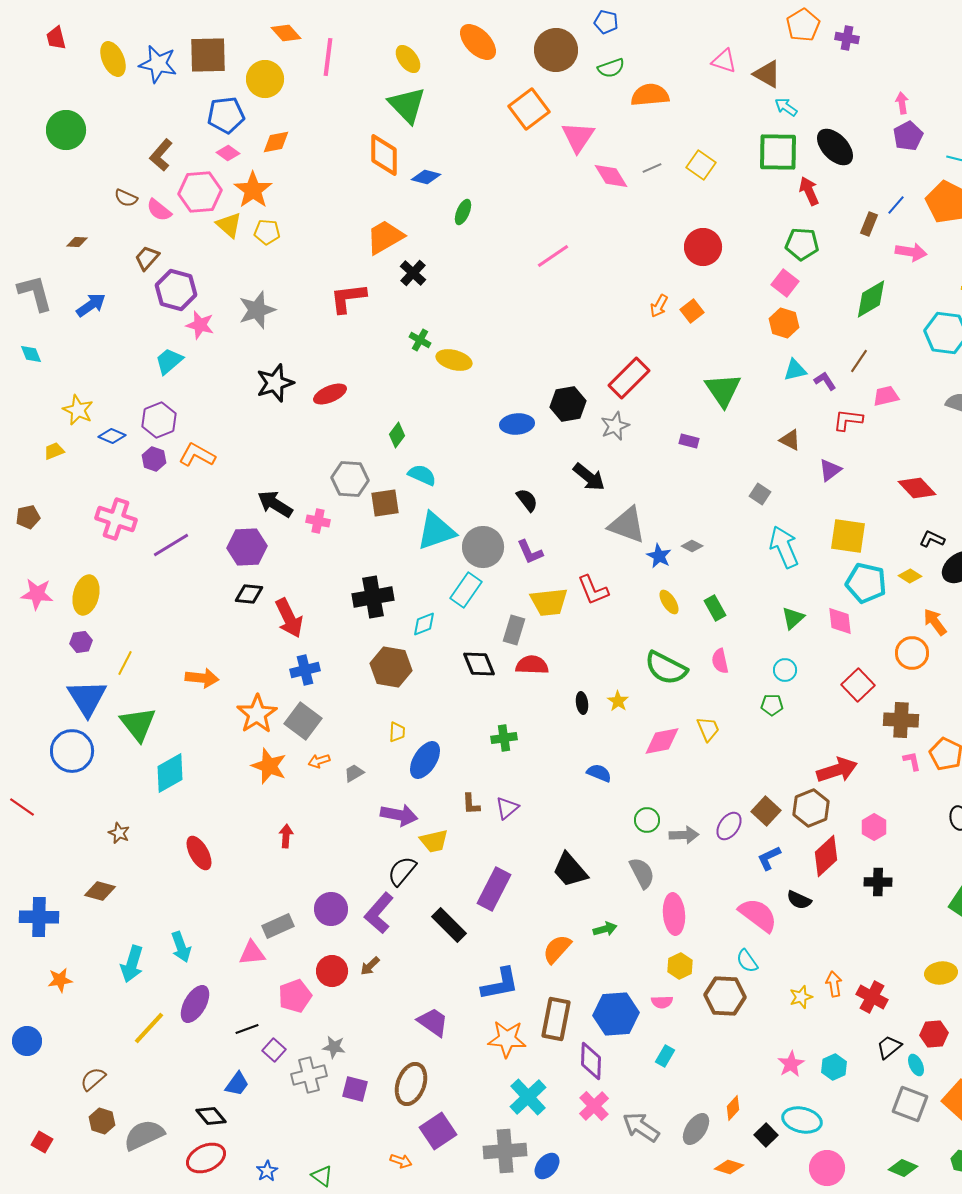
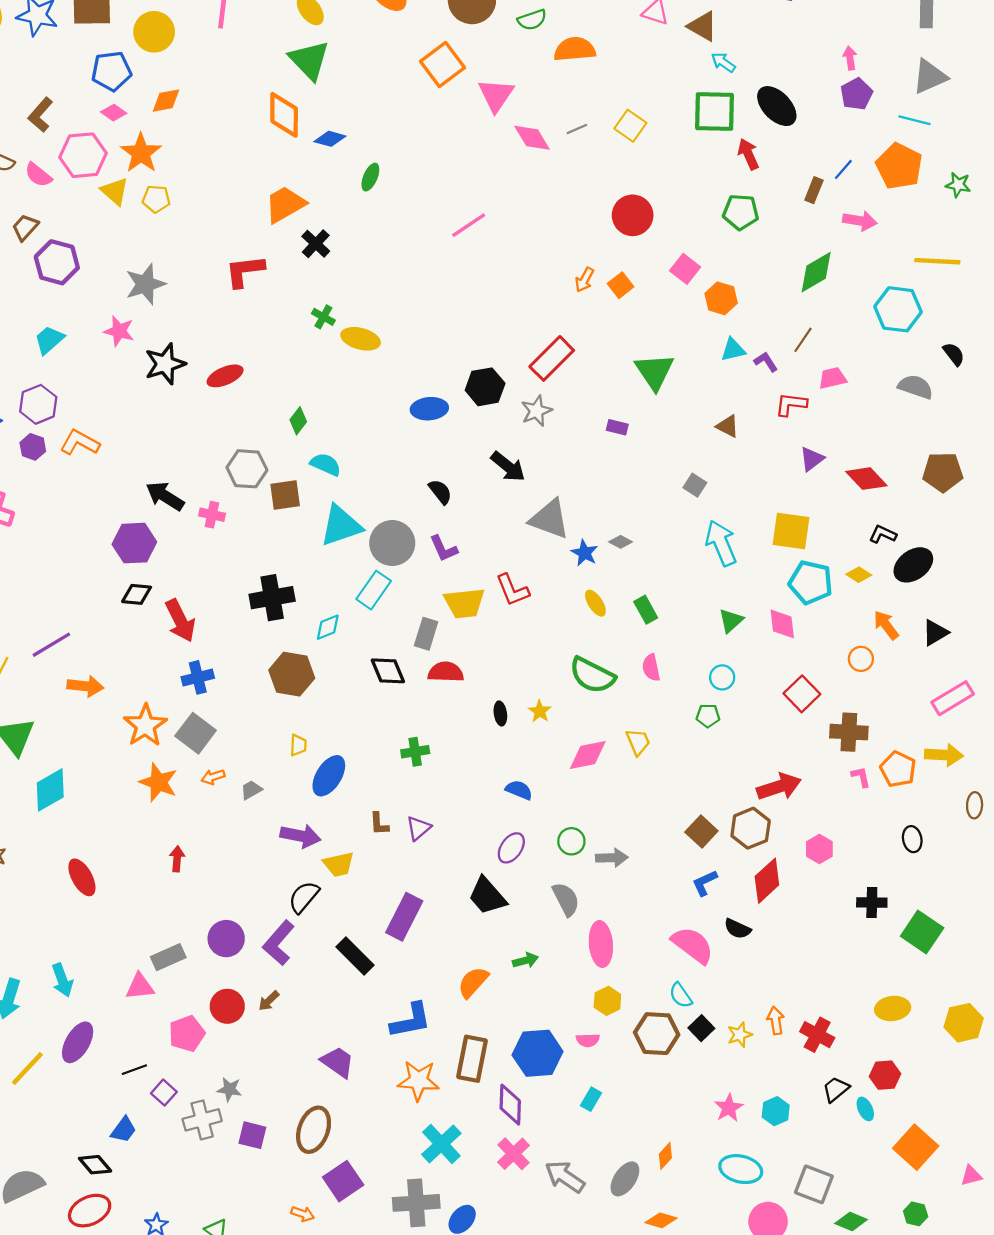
pink square: (785, 283) -> (685, 269), moved
pink star: (200, 325) -> (119, 331), moved
purple triangle: (830, 470) -> (812, 459), moved
purple line: (171, 545) -> (51, 645), moved
orange circle: (912, 653) -> (861, 659), size x0.7
purple ellipse: (729, 826) -> (511, 848), moved
black cross: (878, 882) -> (872, 902), moved
gray square: (910, 1104) -> (814, 1184), moved
black square: (766, 1135) -> (701, 1028), moved

